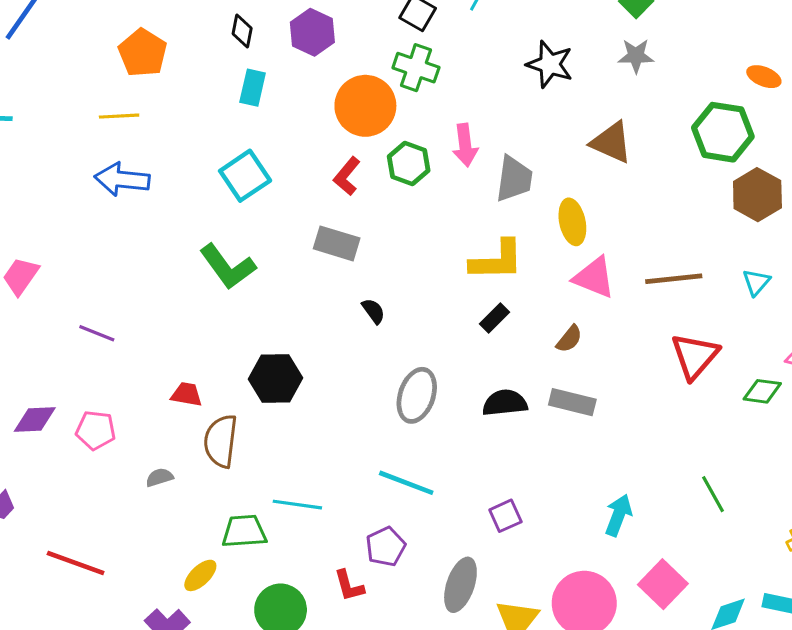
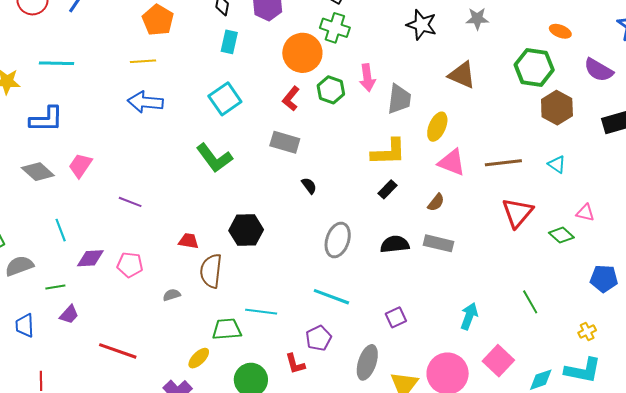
yellow ellipse: (572, 222) -> (437, 127), turned 36
cyan triangle: (756, 282) -> (557, 164), turned -36
green diamond: (762, 391) -> (561, 235), turned 35

